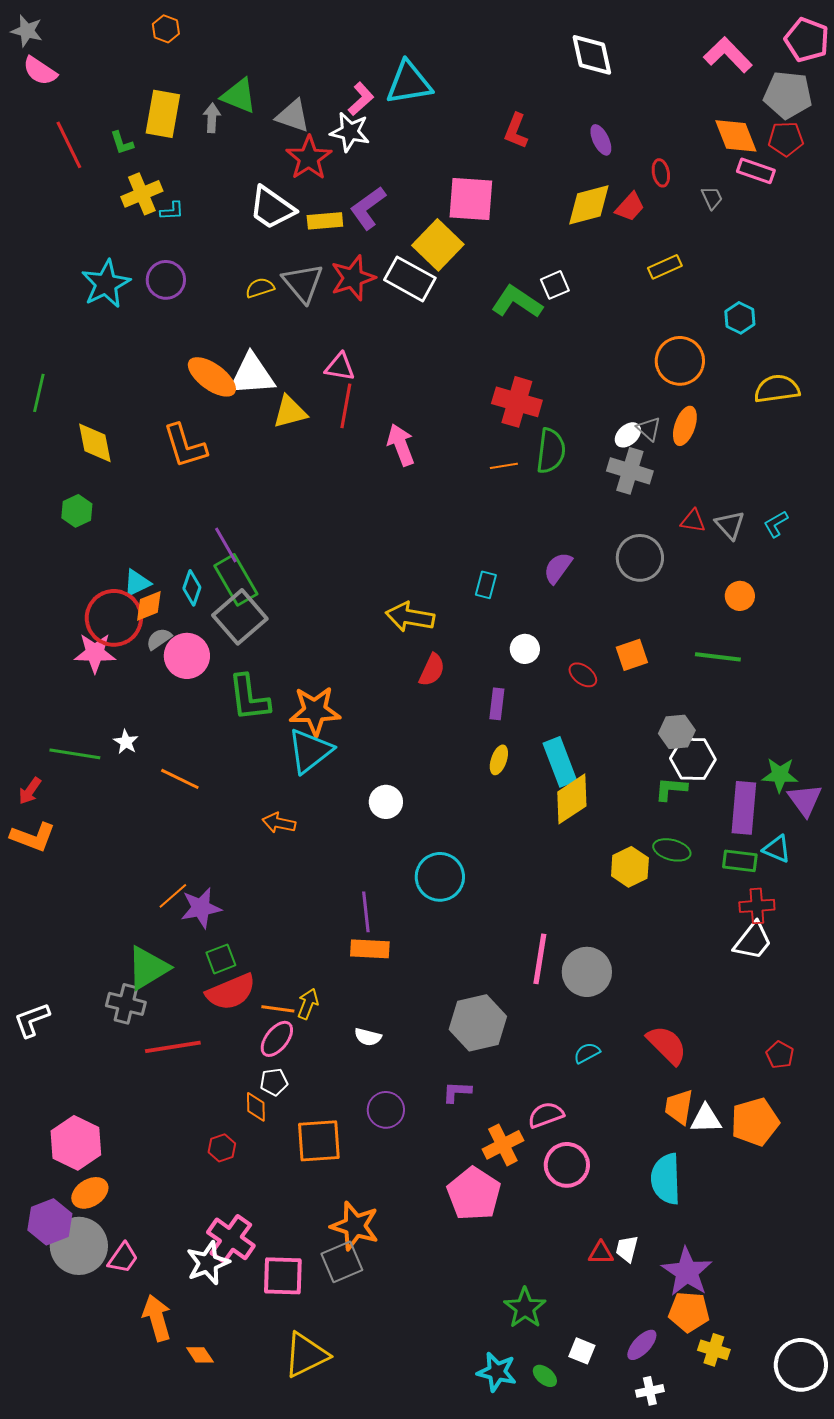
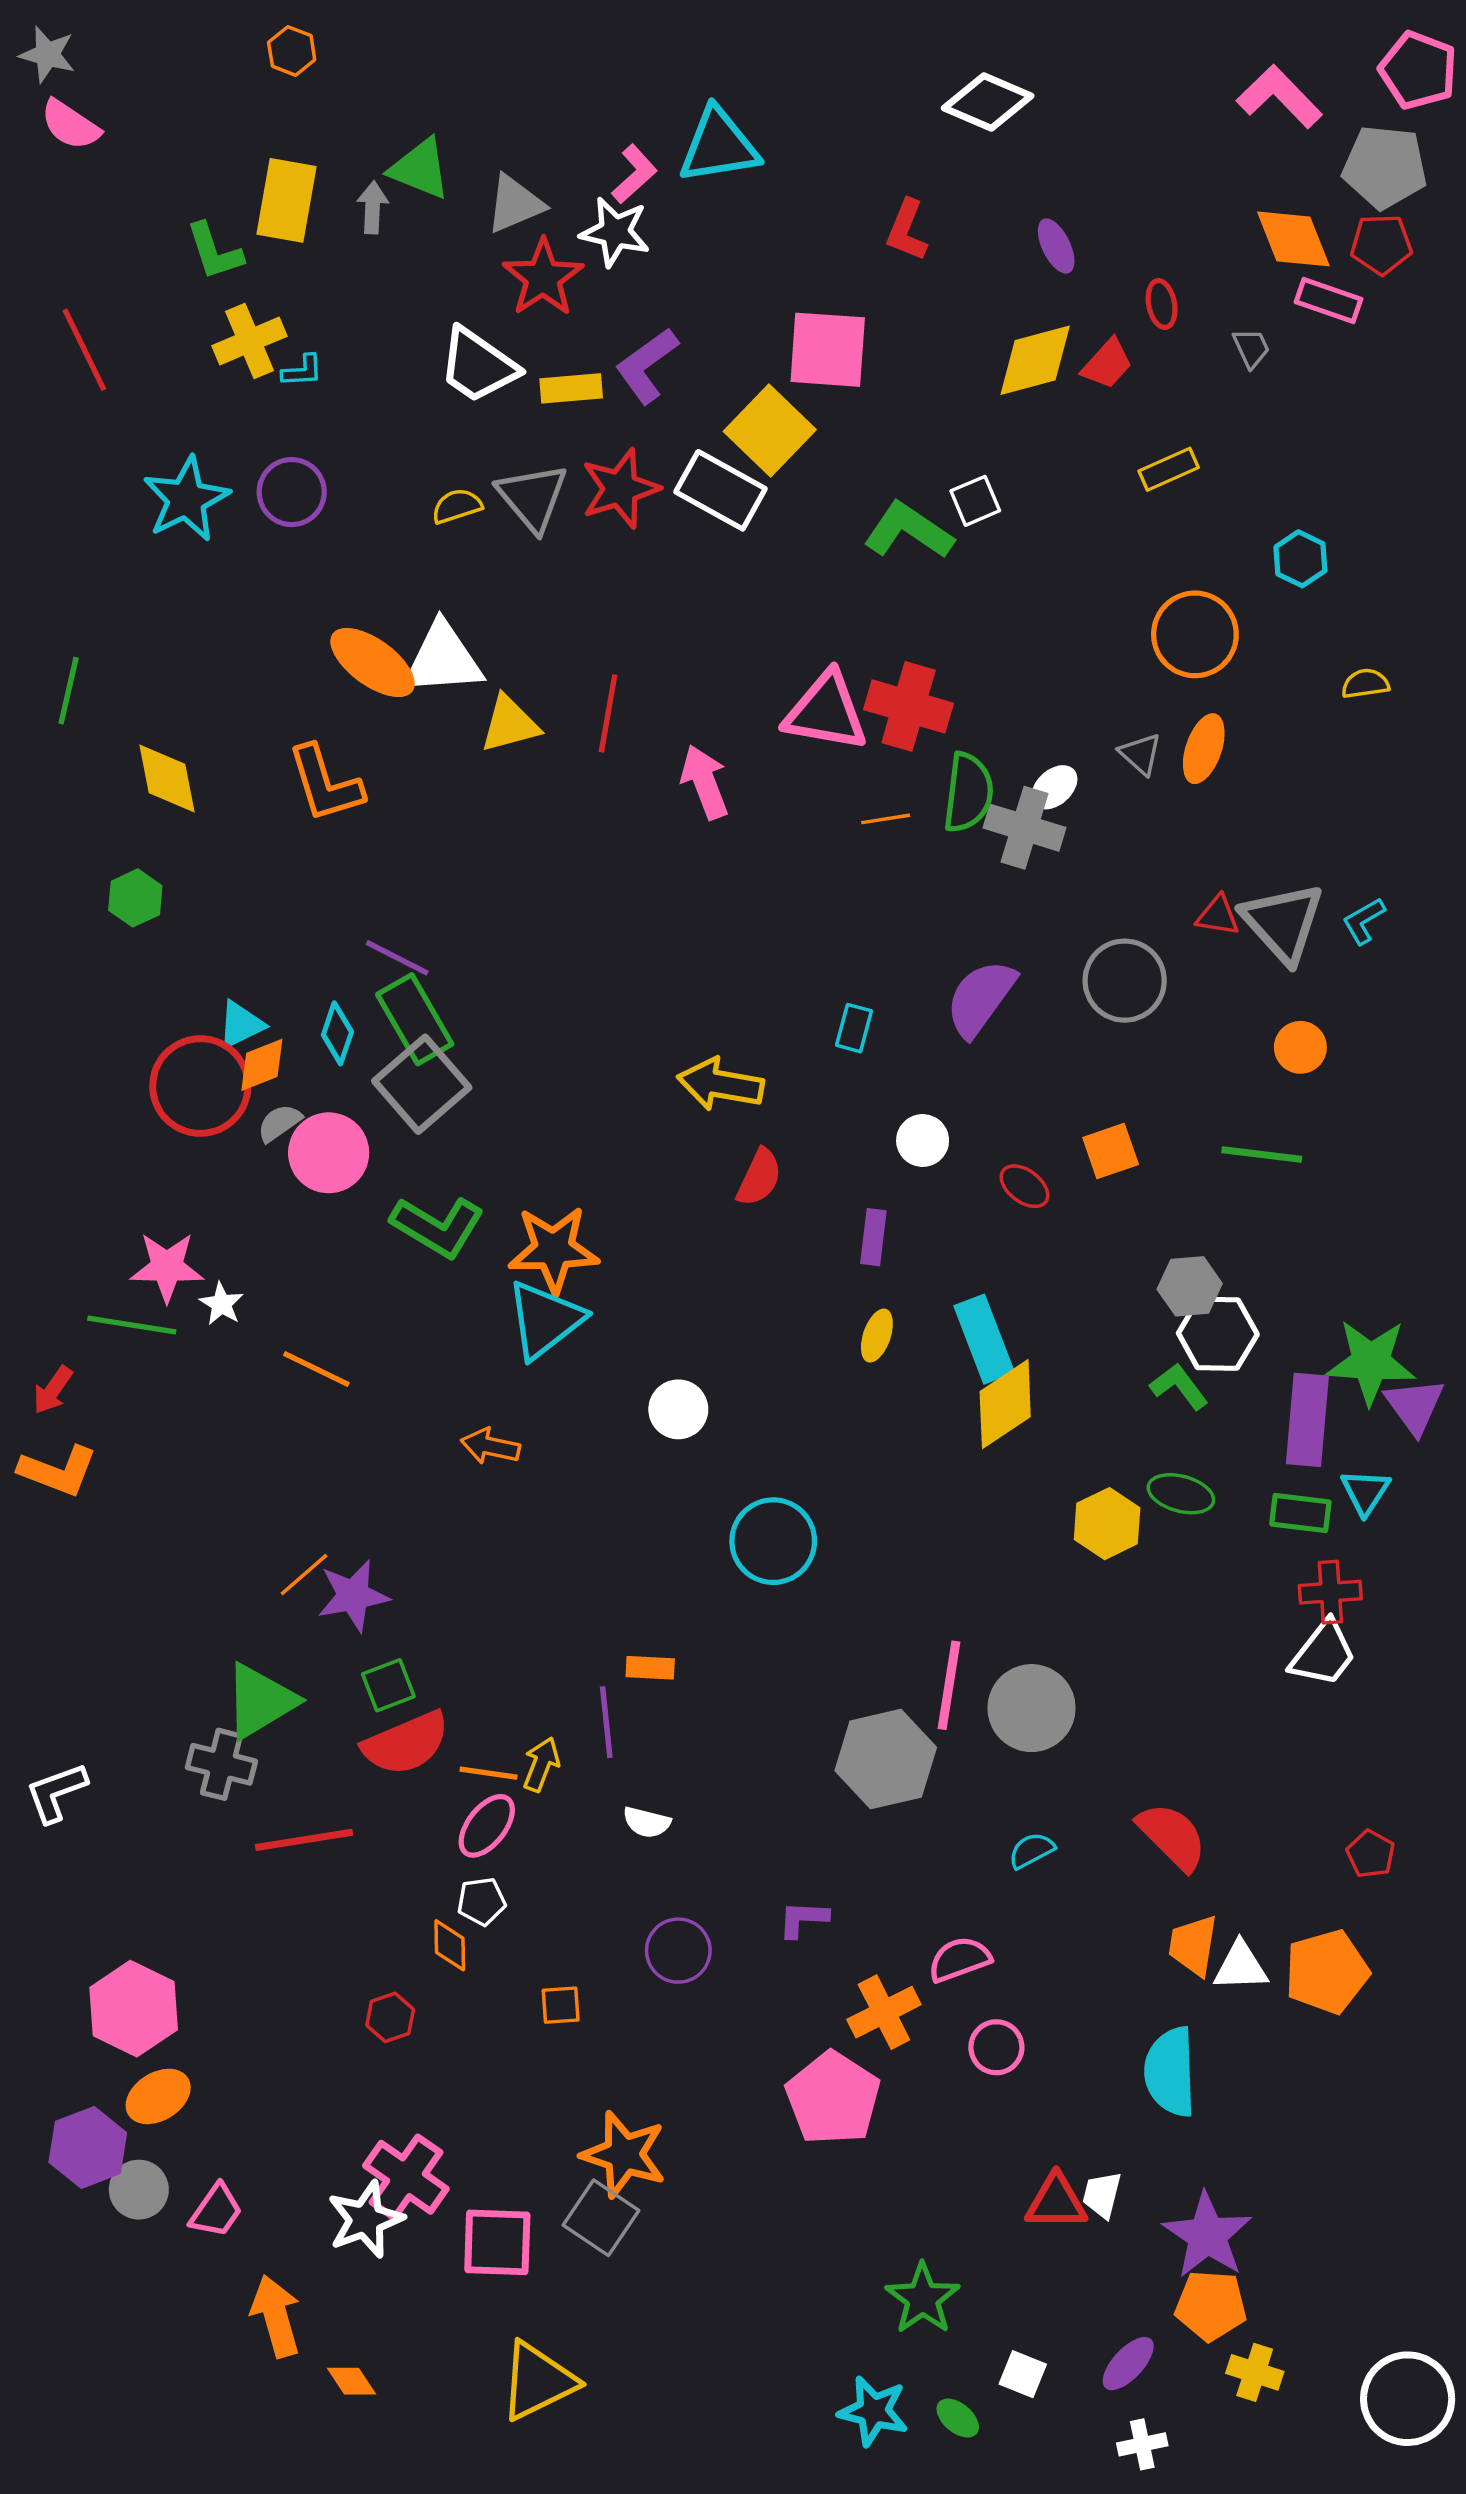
white diamond: (592, 55) -> (988, 102), moved, turned -54
gray triangle: (293, 116) -> (515, 204), turned -42
green L-shape: (122, 143) -> (214, 251), size x1.4
red line: (69, 145) -> (84, 350), moved
pink triangle: (340, 367) -> (826, 712), moved, size x1.6
yellow semicircle: (777, 389) -> (1365, 684), size x0.6
white ellipse: (628, 435) -> (1054, 787), moved
gray cross: (630, 471) -> (1025, 828), moved
gray triangle: (730, 525) -> (1283, 923), size x1.6
purple line: (226, 545) -> (397, 958), turned -33
purple semicircle: (558, 568) -> (981, 998), size x1.4
pink star: (95, 653) -> (167, 1267), moved
green L-shape: (249, 698) -> (438, 1227), turned -52
green star: (780, 775) -> (1371, 1362), size x1.4
green L-shape: (671, 789) -> (1179, 1387), turned 48
cyan triangle: (777, 849) -> (1365, 1492), turned 40
purple line: (366, 912) -> (606, 1722), moved
orange rectangle: (370, 949) -> (650, 1668), size x0.7
gray hexagon: (478, 1023) -> (886, 1759), moved
orange square: (319, 1141) -> (561, 2005), size x0.5
pink circle: (567, 1165) -> (996, 2047), size x0.7
gray circle: (79, 1246) -> (139, 2190), size x0.6
red triangle: (601, 1253) -> (1056, 2202), size x1.4
gray square: (342, 1262) -> (601, 2218), turned -33

